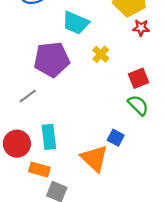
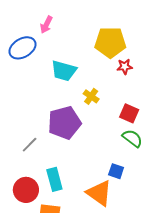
purple pentagon: (52, 59) -> (64, 123), moved
red square: (138, 78) -> (129, 113), turned -36

